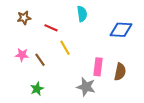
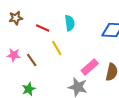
cyan semicircle: (82, 14) -> (70, 23), moved
pink rectangle: (98, 67) -> (90, 67), turned 42

